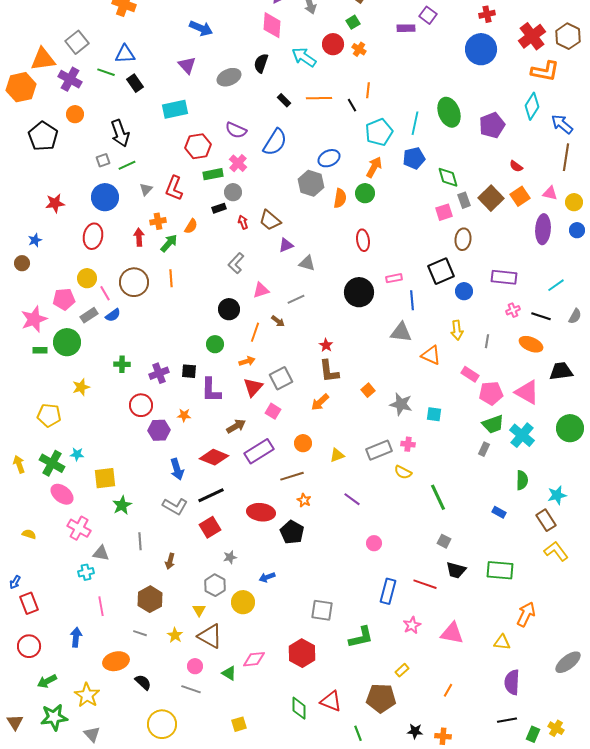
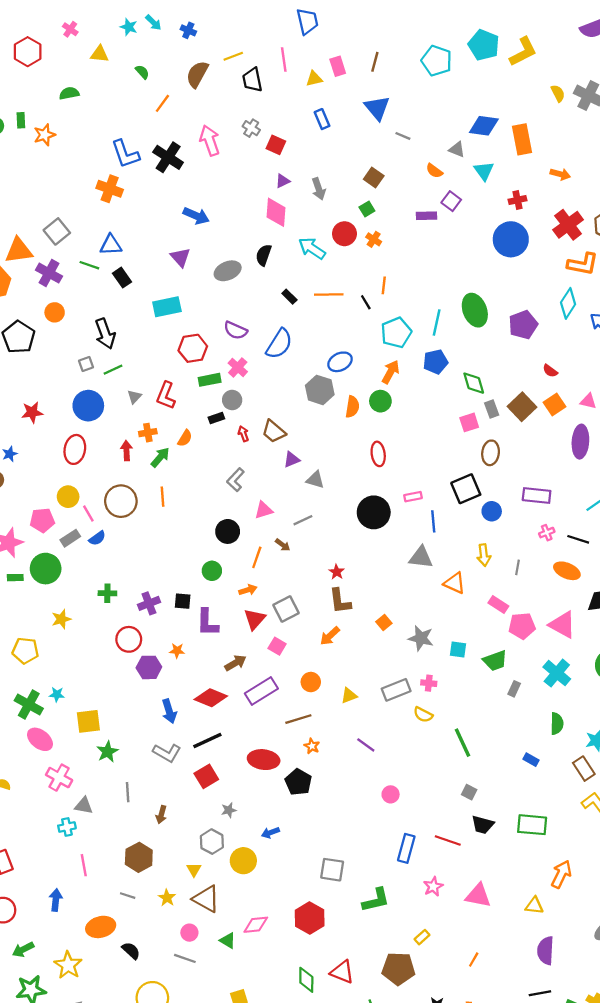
green trapezoid: (493, 424) -> (495, 661), moved

